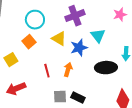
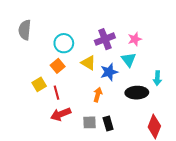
pink star: (120, 15) -> (135, 39), moved
red line: (47, 71) -> (57, 93), moved
red arrow: (16, 89) -> (61, 114), moved
black rectangle: (78, 98) -> (108, 123), turned 48

